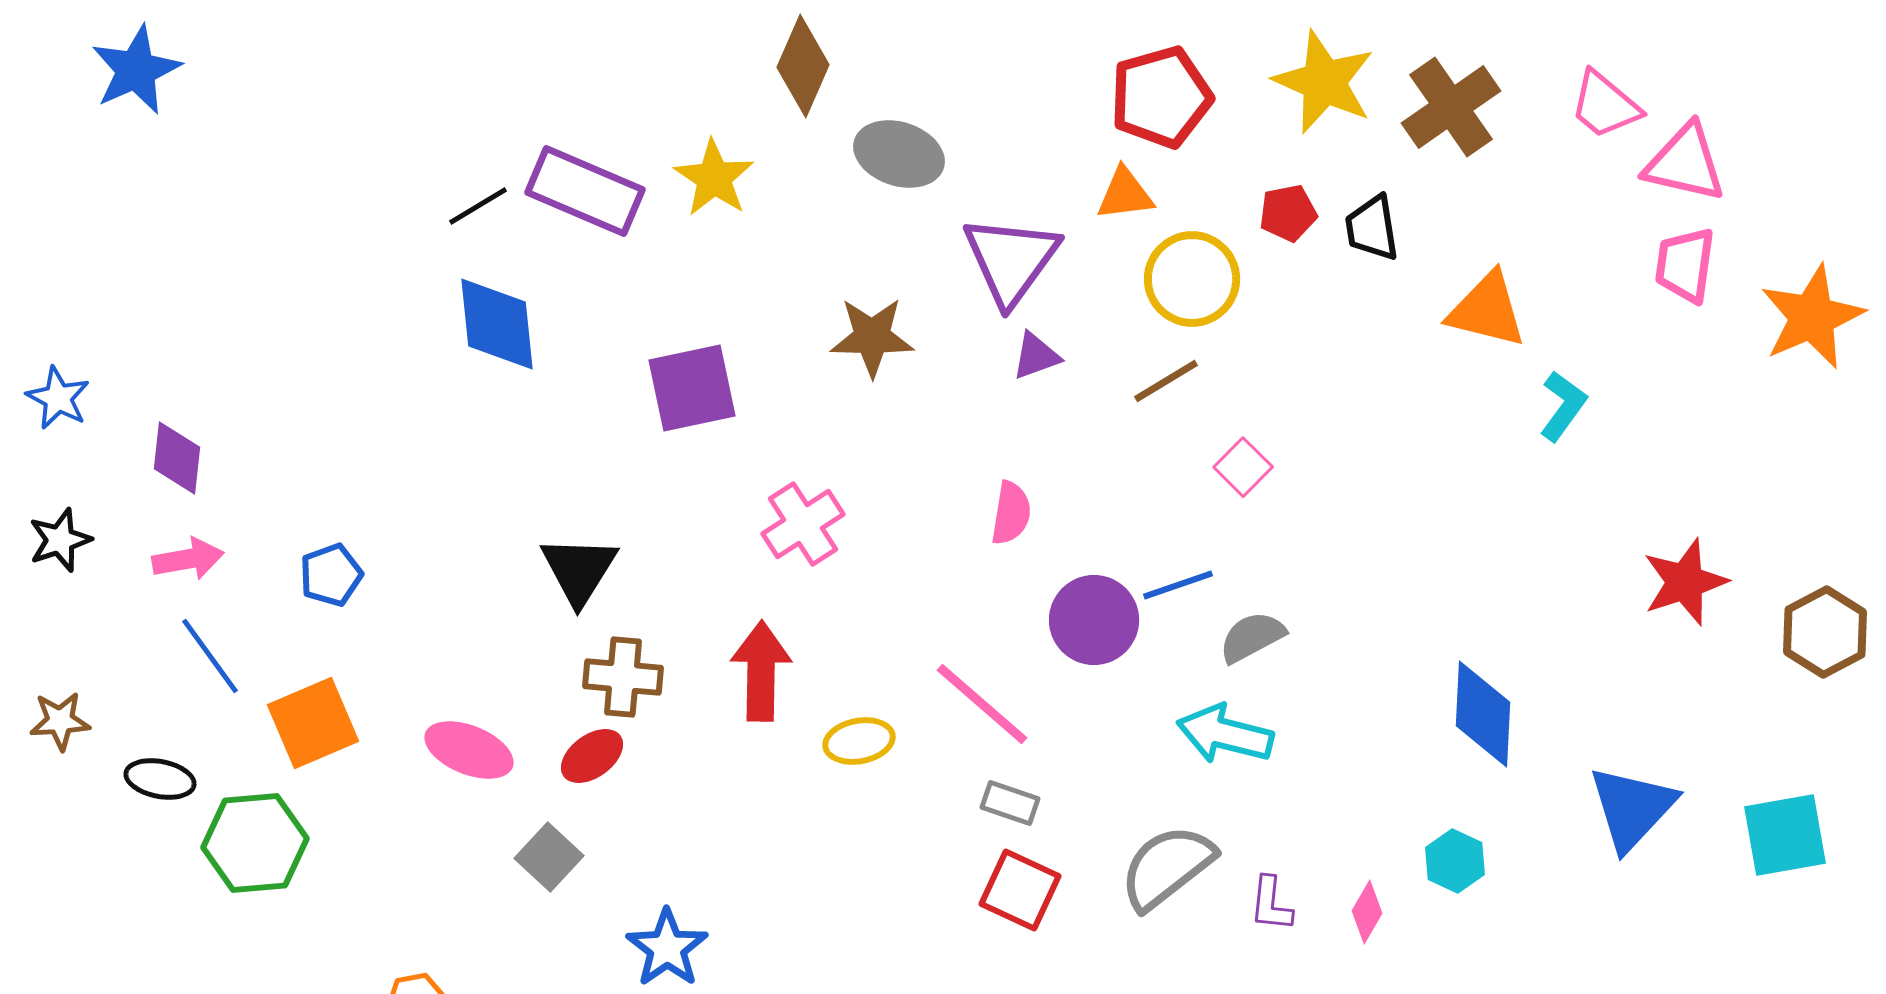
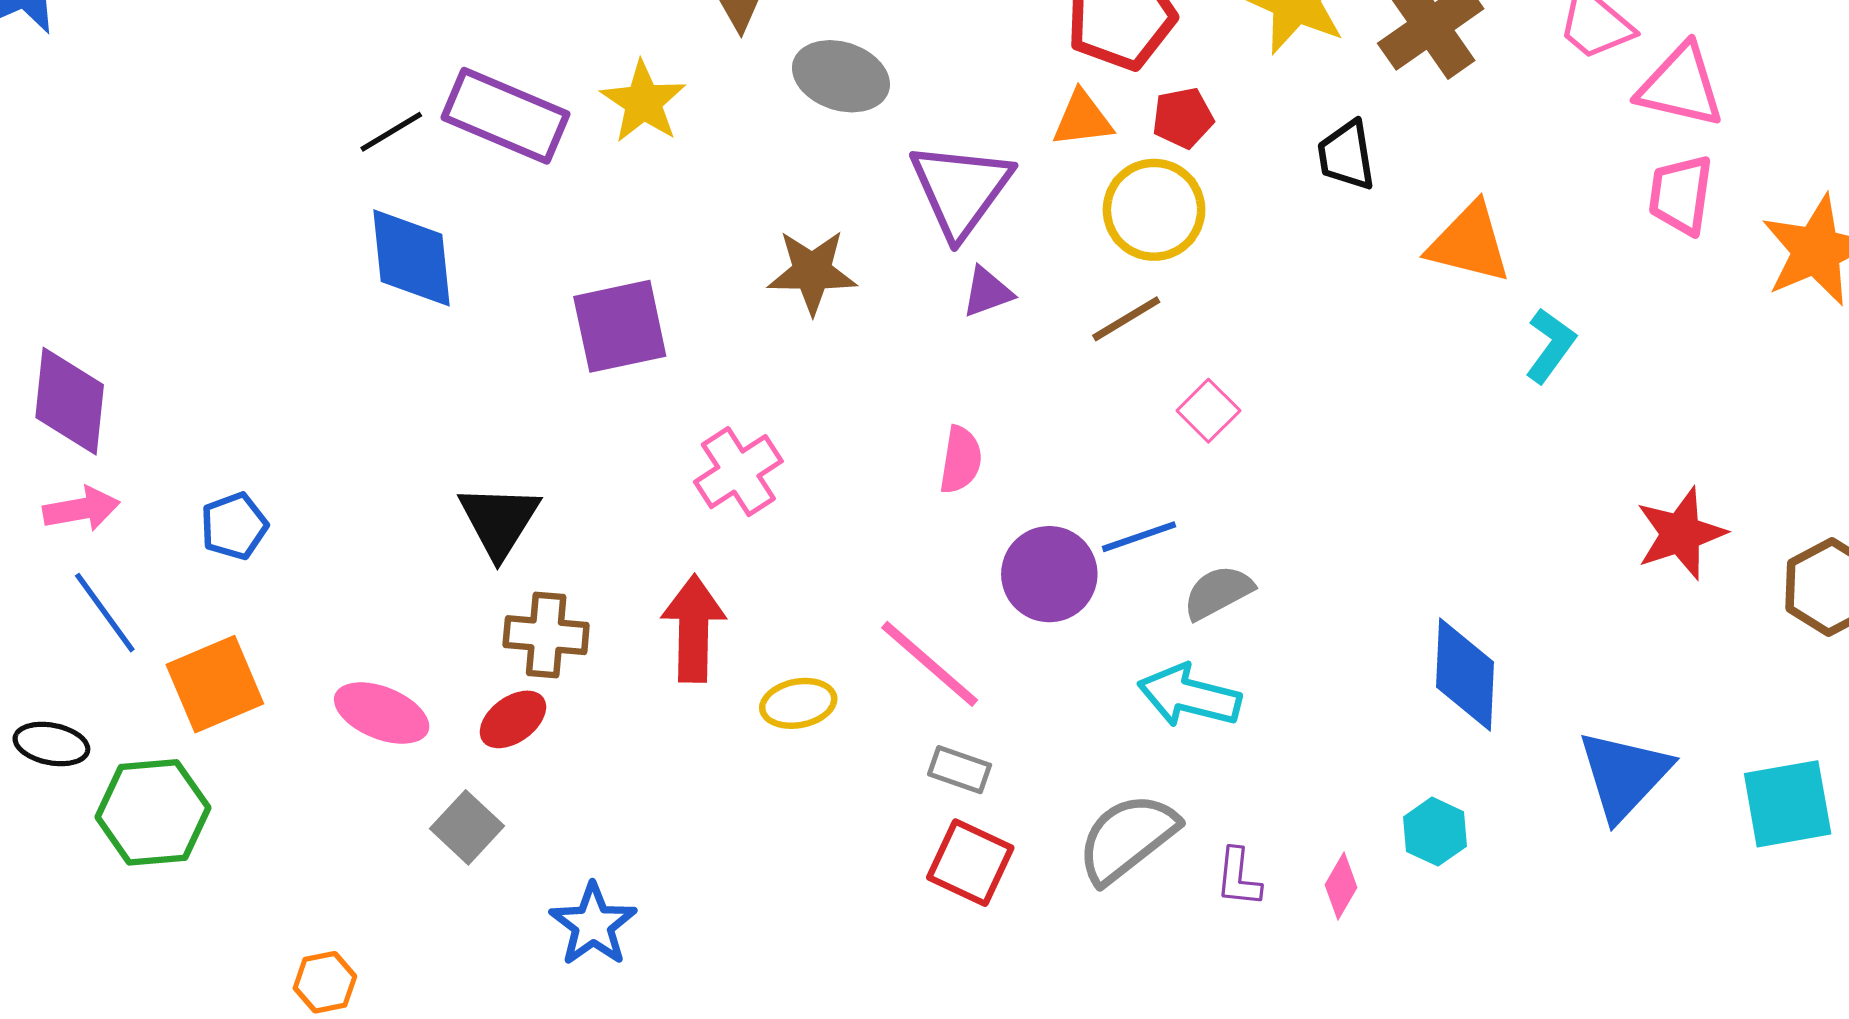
red pentagon: (1288, 213) -> (1183, 118), moved
purple diamond: (177, 458) -> (70, 401), size x1.4

